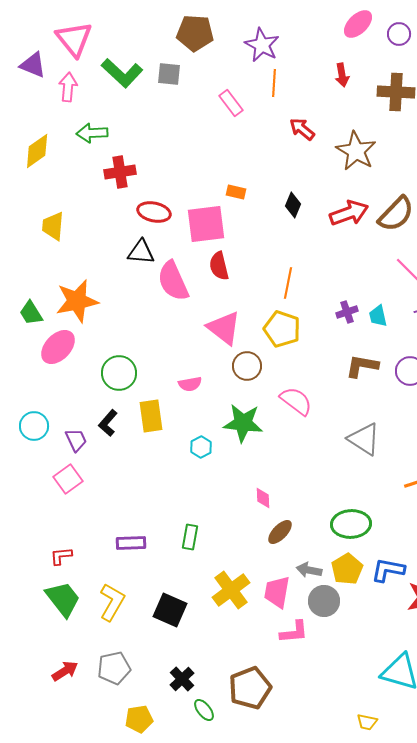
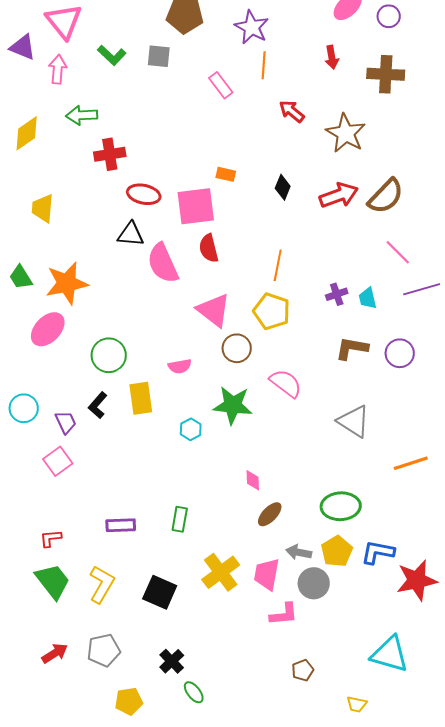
green L-shape: (122, 73) -> (112, 55), size x0.7
green trapezoid: (31, 313) -> (21, 277), moved
brown pentagon: (250, 688) -> (303, 670), moved, size x0.5

